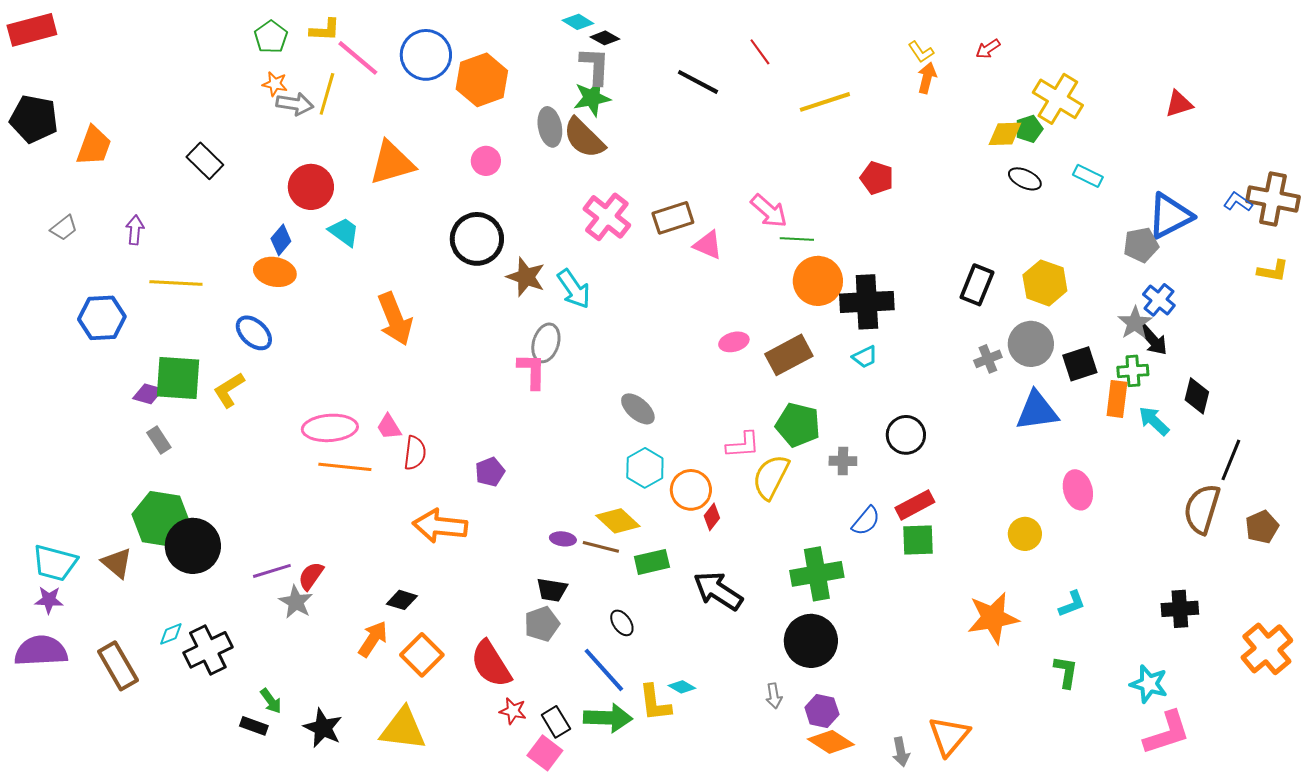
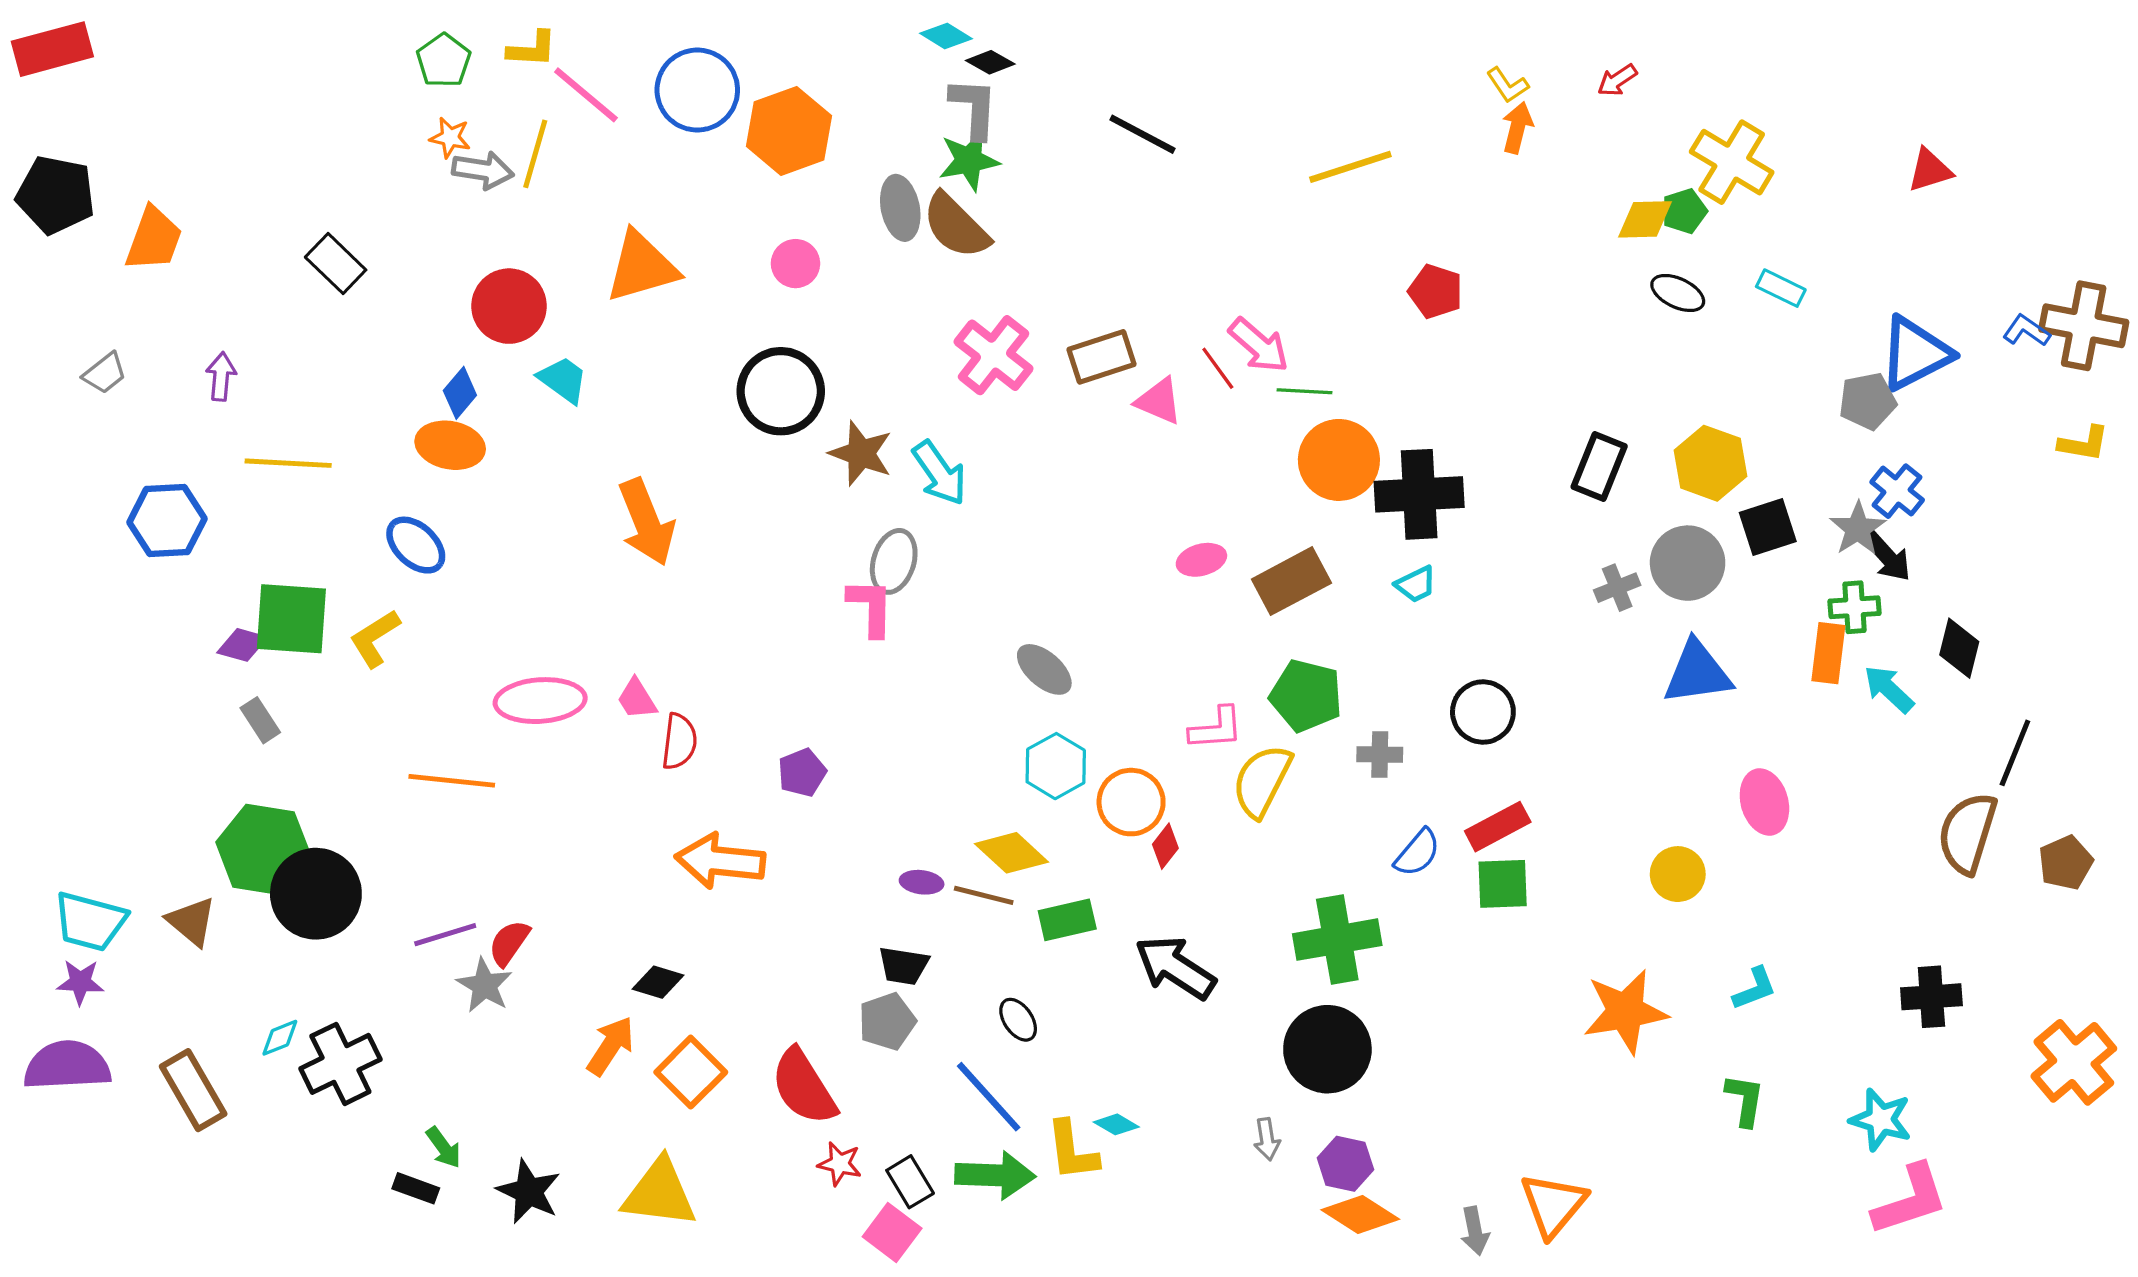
red line: (760, 52) -> (1218, 368), moved
black square: (1080, 364) -> (1768, 527), moved
orange line: (345, 467) -> (452, 781), moved

